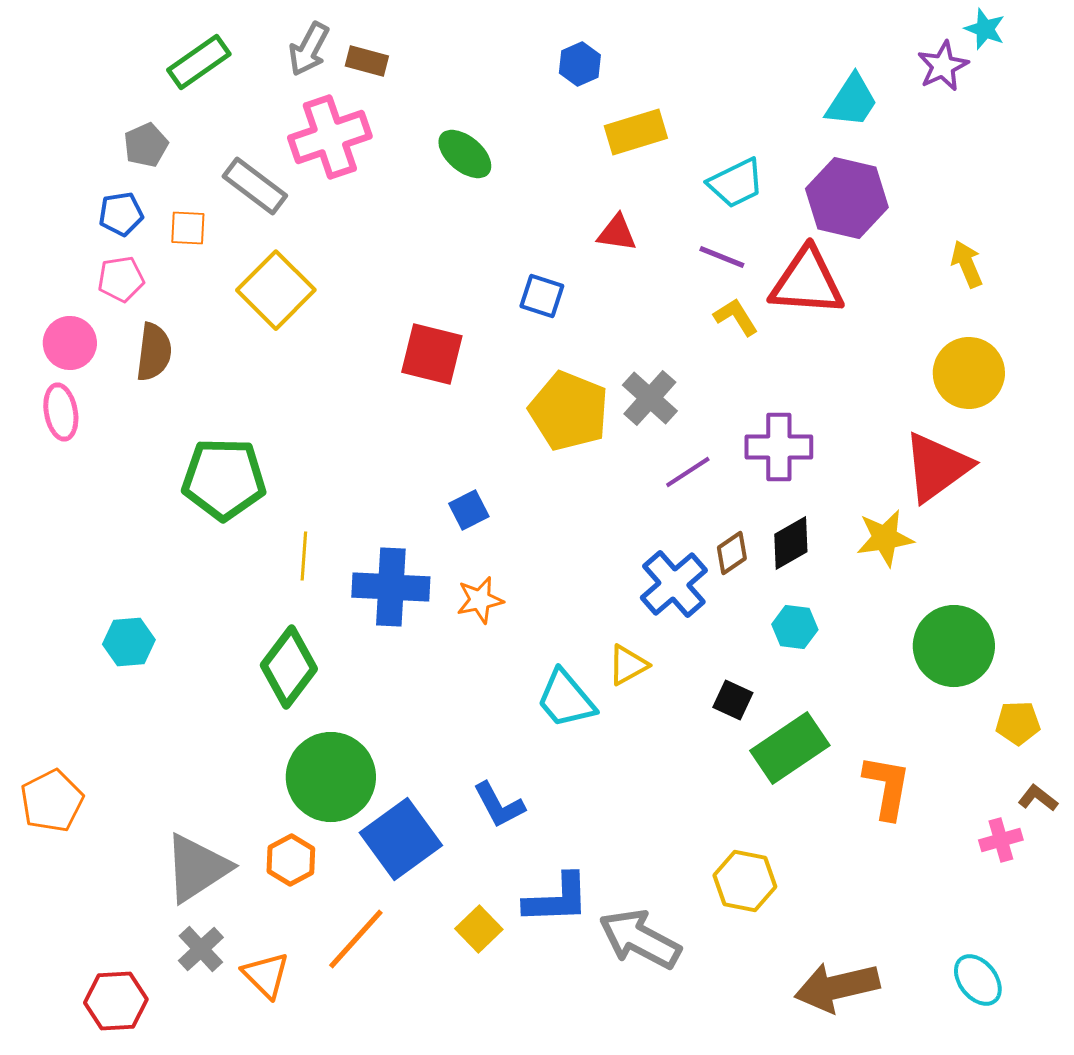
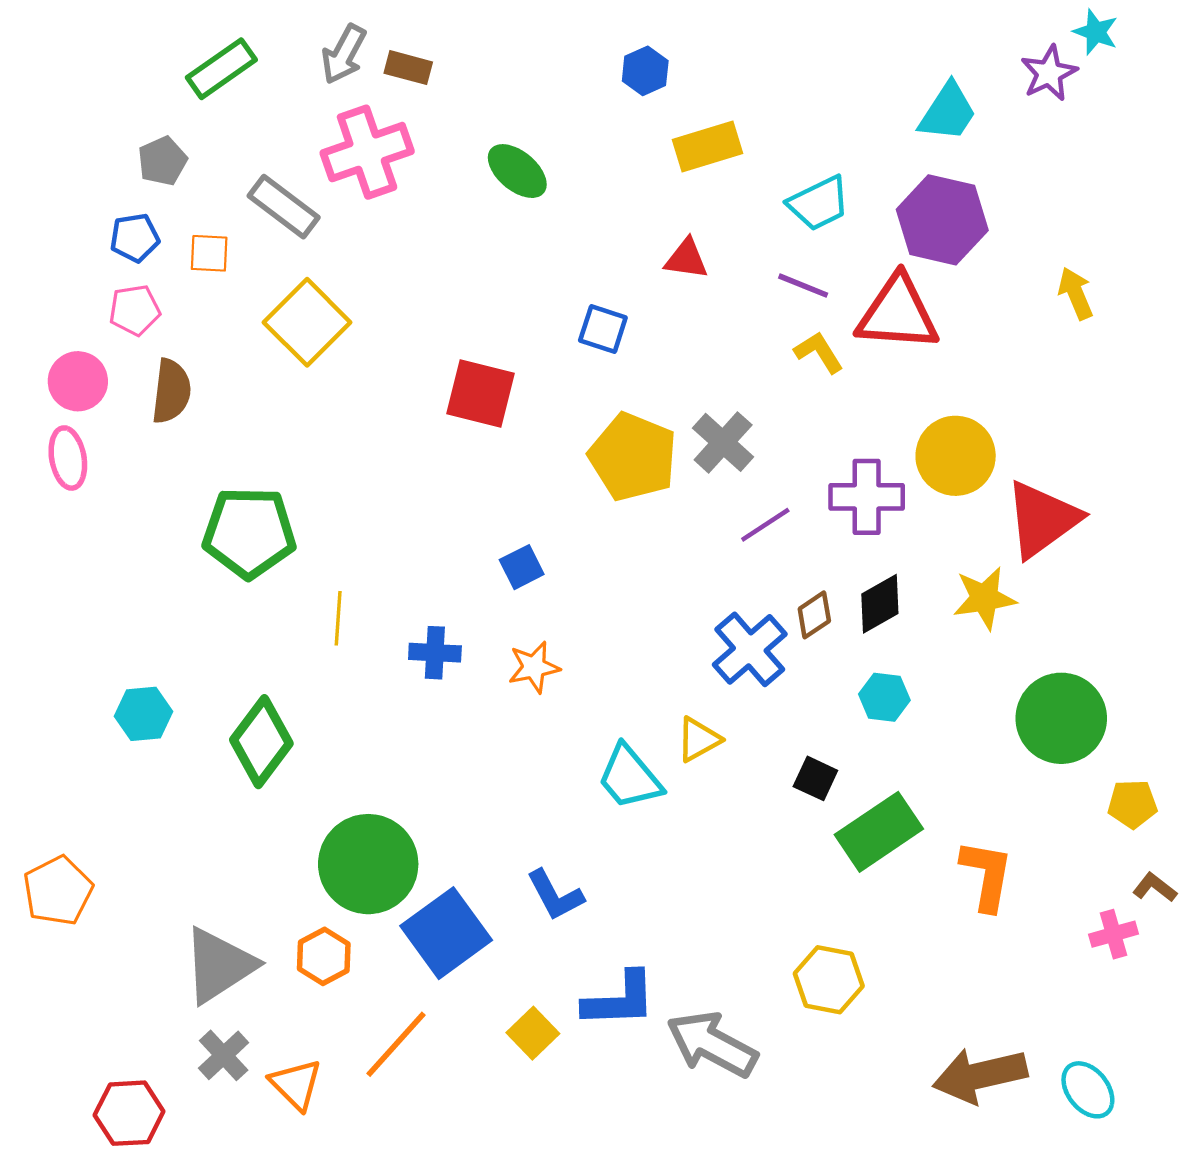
yellow circle: (969, 373) -> (956, 456), moved
blue cross: (391, 587) -> (435, 653), size x0.6
green diamond: (289, 667) -> (261, 742), moved
brown arrow: (837, 987) -> (980, 1075), moved

